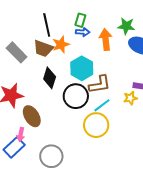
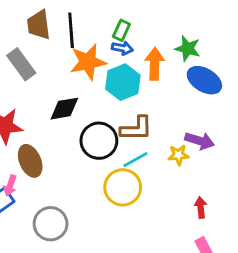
orange star: (61, 44) -> (88, 62), size x1.4
brown trapezoid: (43, 48) -> (39, 25), moved, turned 55
cyan hexagon: (82, 68) -> (123, 82), moved
black diamond: (50, 78) -> (64, 109), turned 55

